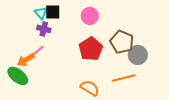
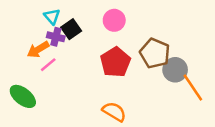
black square: (53, 12) -> (71, 29), moved, turned -35
orange arrow: (26, 60) -> (38, 49), moved
orange line: (124, 78) -> (193, 88), moved, turned 70

